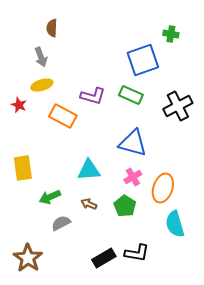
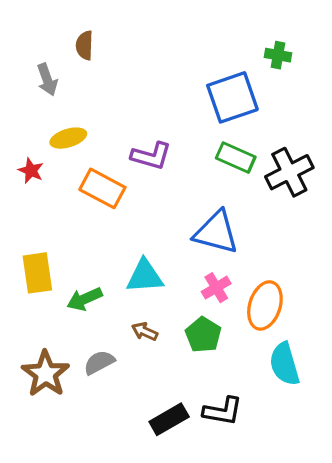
gray arrow: (41, 57) -> (47, 80), moved
green rectangle: (131, 95) -> (236, 158), moved
green arrow: (50, 197) -> (85, 299), moved
brown star: (28, 258) -> (46, 374), moved

